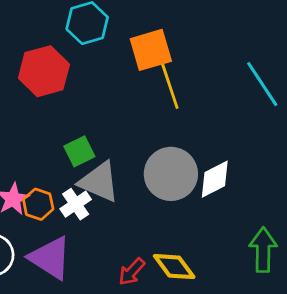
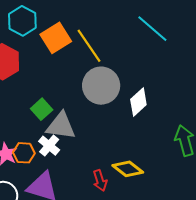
orange square: (151, 50) -> (56, 38), moved
gray circle: (171, 174) -> (101, 86), moved
red arrow: (132, 272) -> (100, 180), turned -45

